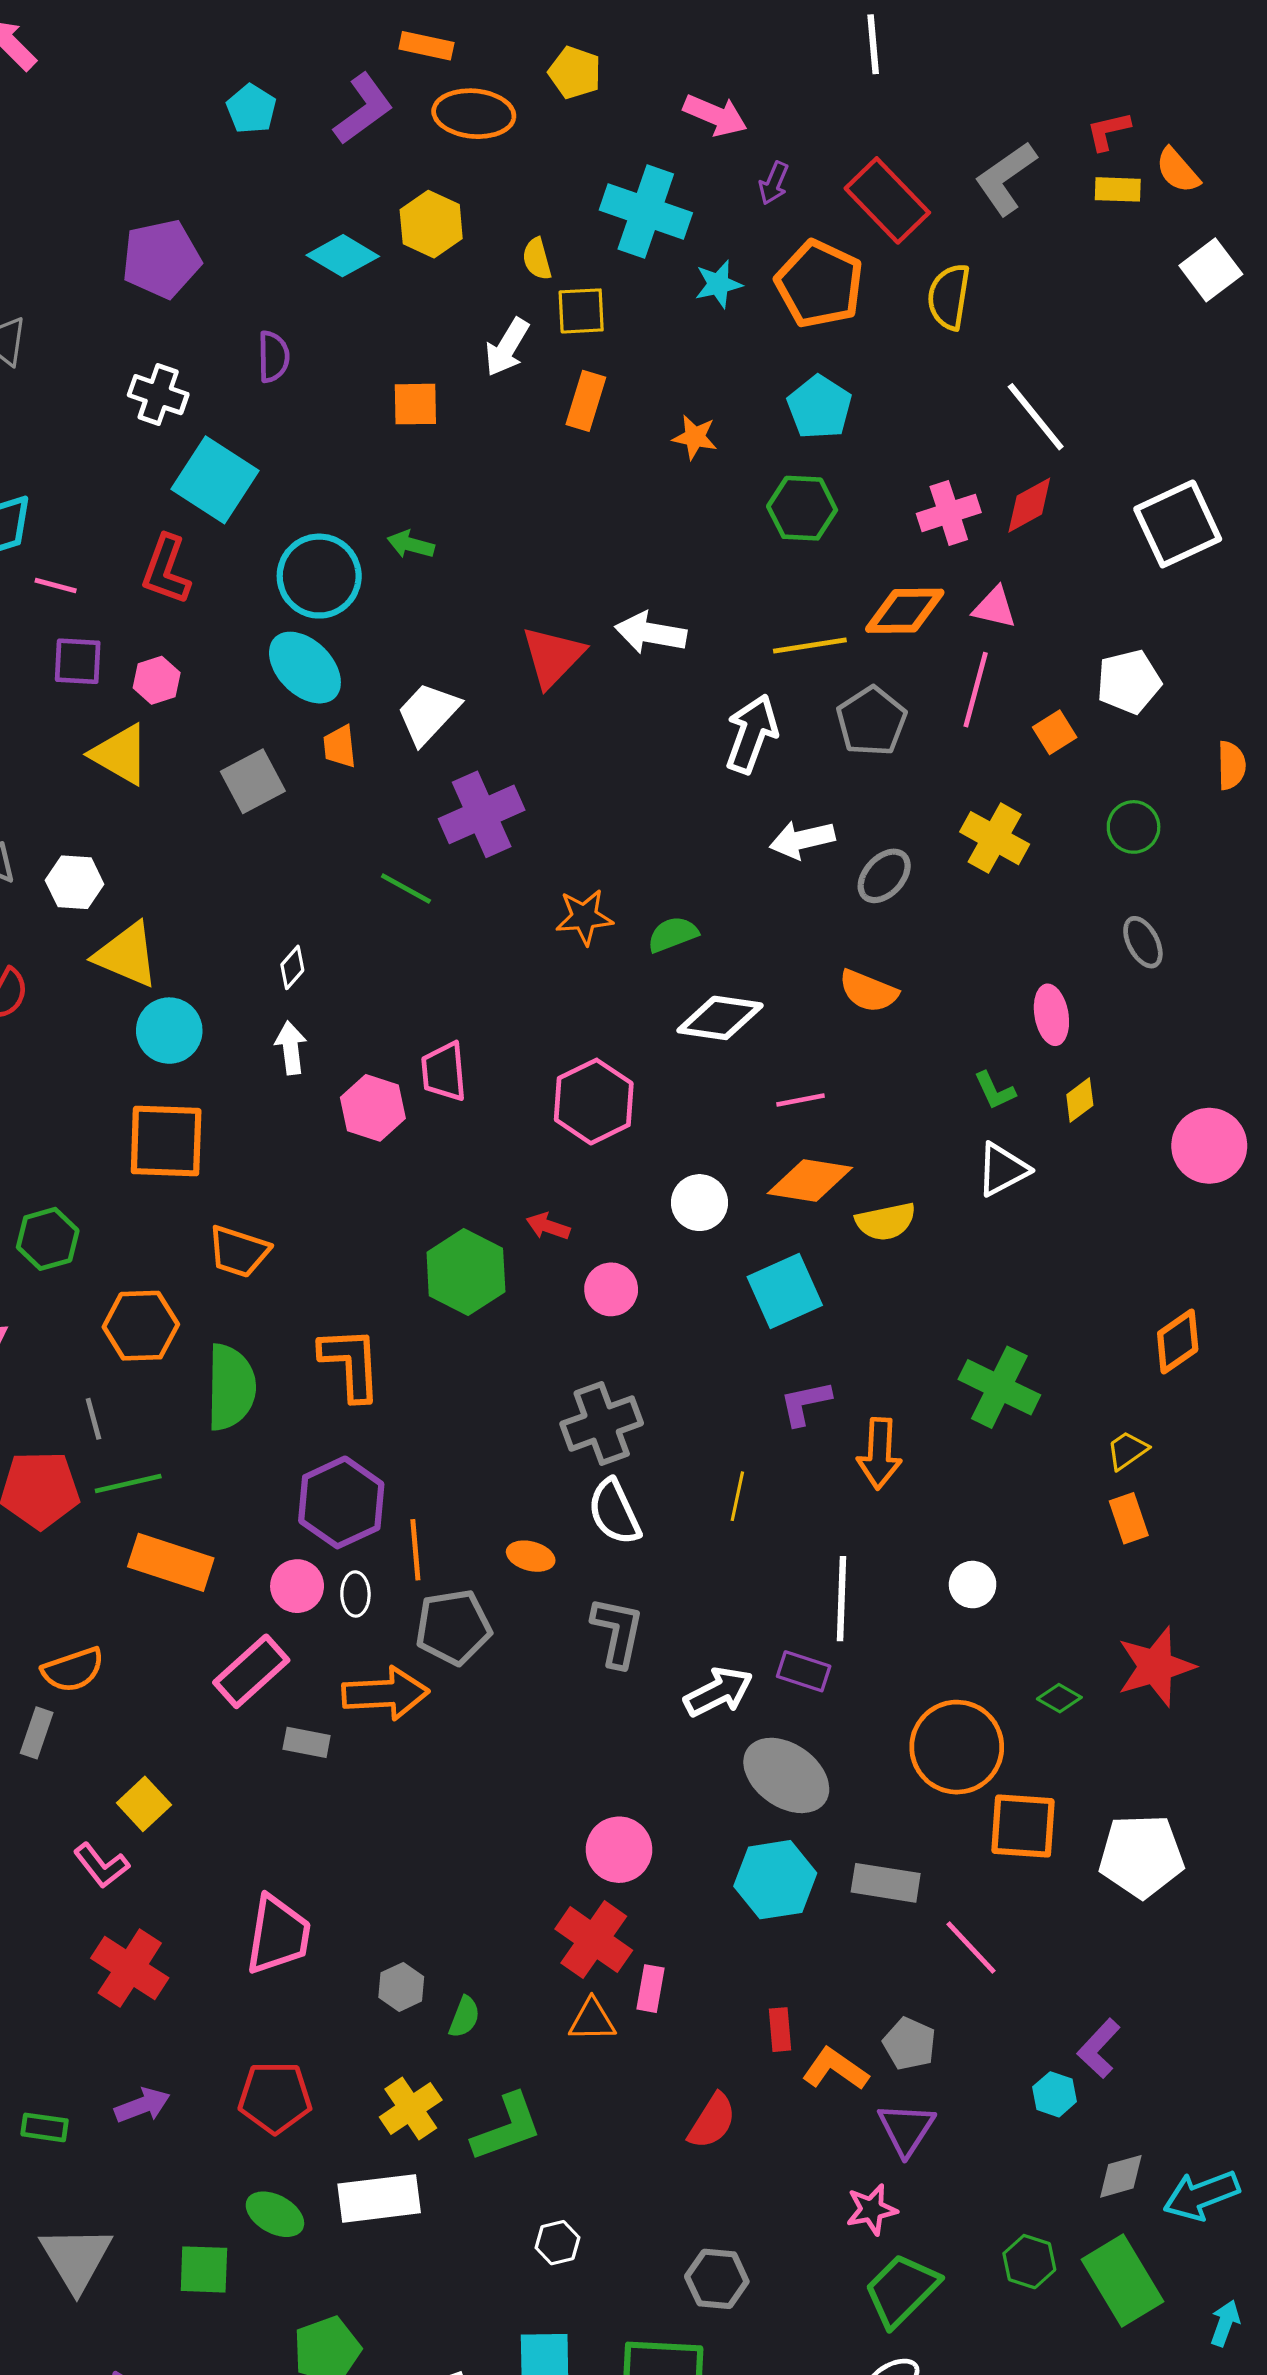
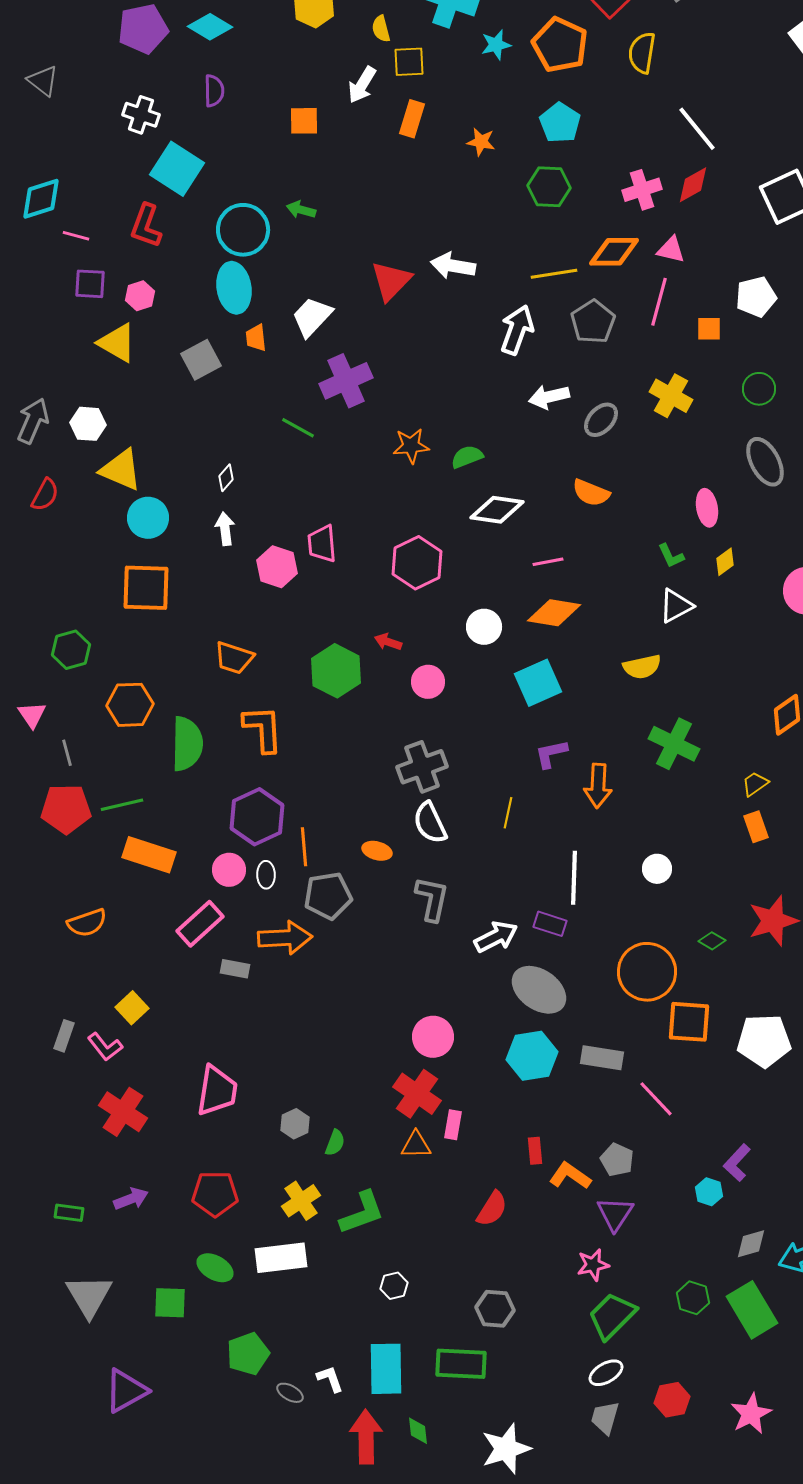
cyan diamond: (343, 256) -> (210, 27), moved
cyan ellipse: (305, 668) -> (234, 288), turned 36
orange square: (1055, 732) -> (709, 329), turned 32
gray ellipse: (1143, 942) -> (765, 462), size x1.5
yellow semicircle: (886, 1222) -> (642, 667), moved
orange trapezoid: (239, 1252) -> (234, 658), moved
gray line: (93, 1419) -> (67, 753), moved
gray rectangle: (37, 1733) -> (64, 1036), moved

